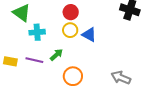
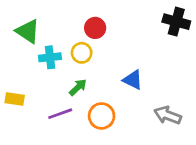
yellow circle: (70, 30) -> (82, 53), moved
blue triangle: (89, 35) -> (133, 80), moved
purple line: (34, 60) -> (60, 114), moved, turned -30

